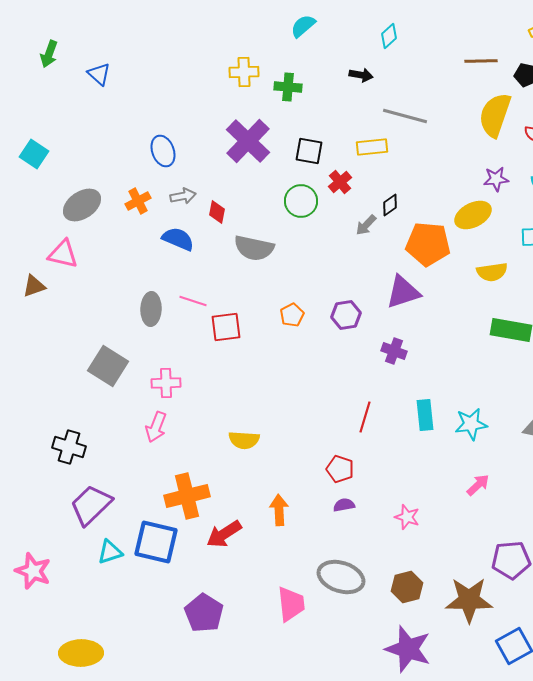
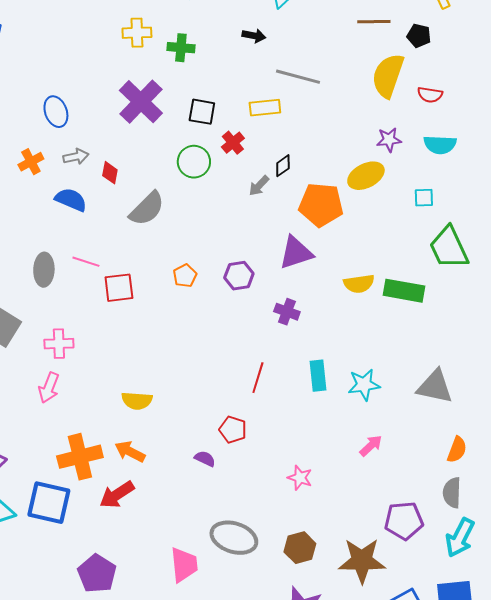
gray semicircle: (254, 248) -> (147, 209), turned -57
yellow semicircle: (492, 272) -> (359, 284), moved
purple semicircle: (344, 505) -> (205, 459), moved, turned 35
orange arrow: (279, 510) -> (130, 452), moved, turned -60

